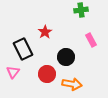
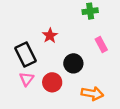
pink triangle: (13, 72) -> (27, 79), moved
orange arrow: (72, 84) -> (92, 93), moved

